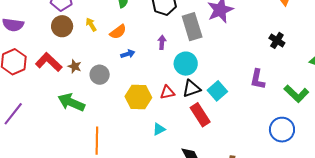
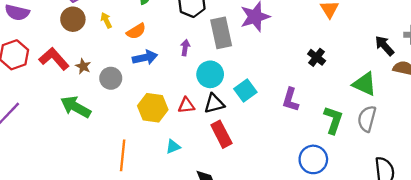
blue arrow: (128, 54) -> (145, 57), size x1.5
cyan square: (217, 91) -> (245, 91), moved
green L-shape: (296, 94) -> (333, 120), turned -120
orange line: (97, 141) -> (123, 155), moved

